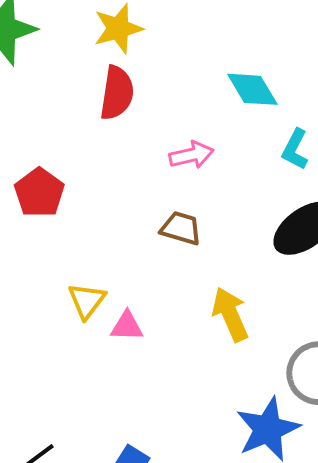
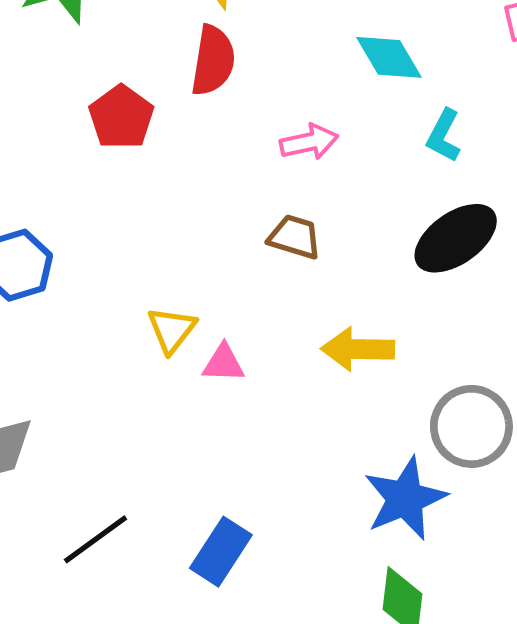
red pentagon: (39, 193) -> (121, 117), moved
yellow arrow: (230, 314) -> (358, 349), turned -66

